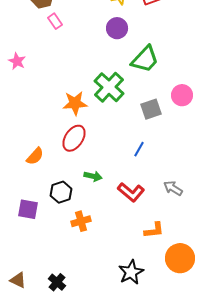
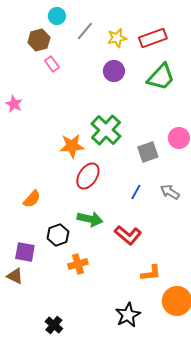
green trapezoid: (145, 59) -> (161, 77), moved
red ellipse: (74, 138) -> (88, 176), moved
green arrow: (93, 176) -> (90, 219), size x1.4
gray arrow: (173, 188) -> (170, 192), moved
brown triangle: (18, 280) -> (15, 276), moved

